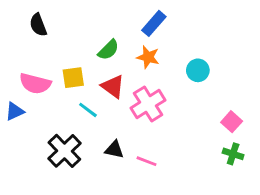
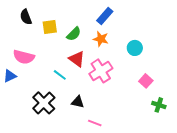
yellow square: (73, 78) -> (50, 27), moved
pink square: (232, 122) -> (146, 81), moved
pink line: (147, 161) -> (95, 123), moved

